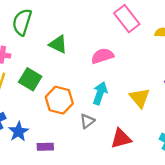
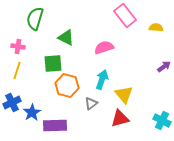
green square: (30, 79) -> (53, 64), moved, turned -36
yellow triangle: (140, 98) -> (124, 94), moved
purple rectangle: (45, 147) -> (55, 126), size x1.6

